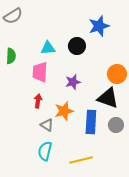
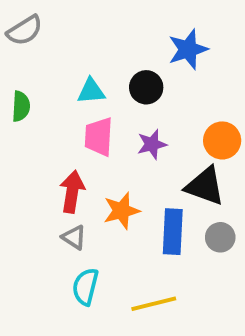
pink trapezoid: (40, 72) -> (99, 137), moved
purple star: (73, 82) -> (152, 144), moved
red arrow: (38, 101) -> (72, 192), size x1.5
gray triangle: (47, 125) -> (74, 237), moved

